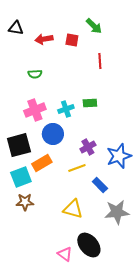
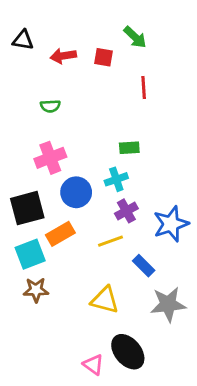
cyan cross: (66, 109) -> (116, 179), moved

